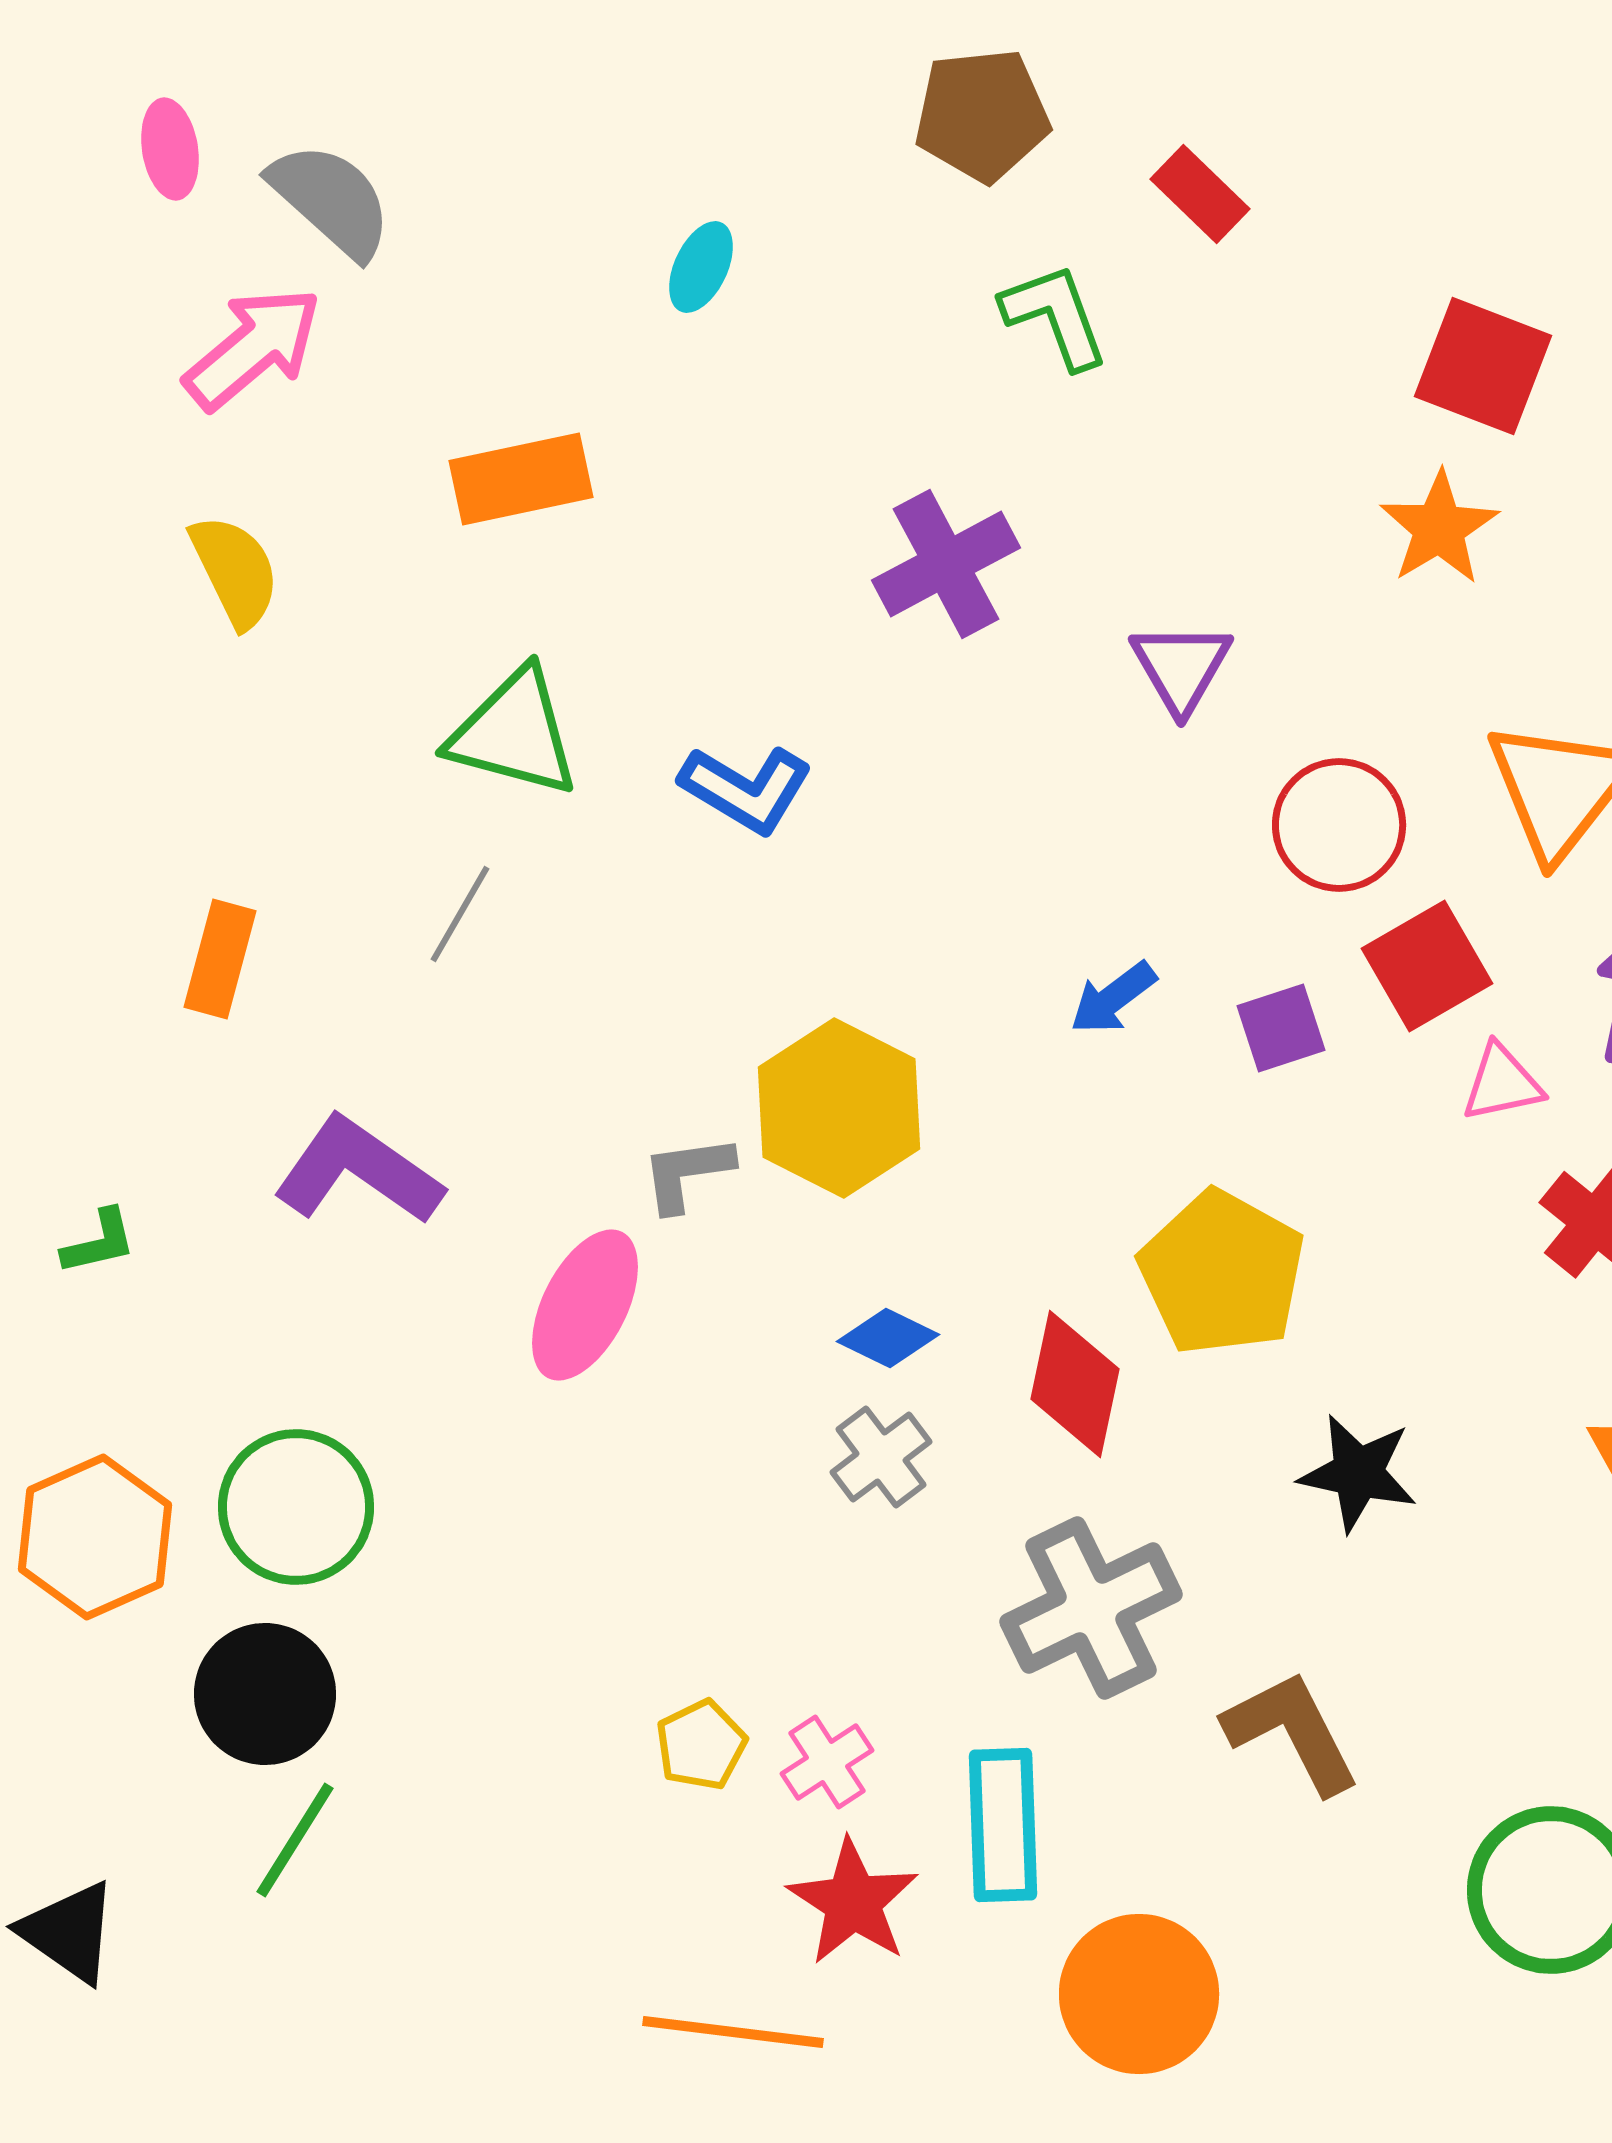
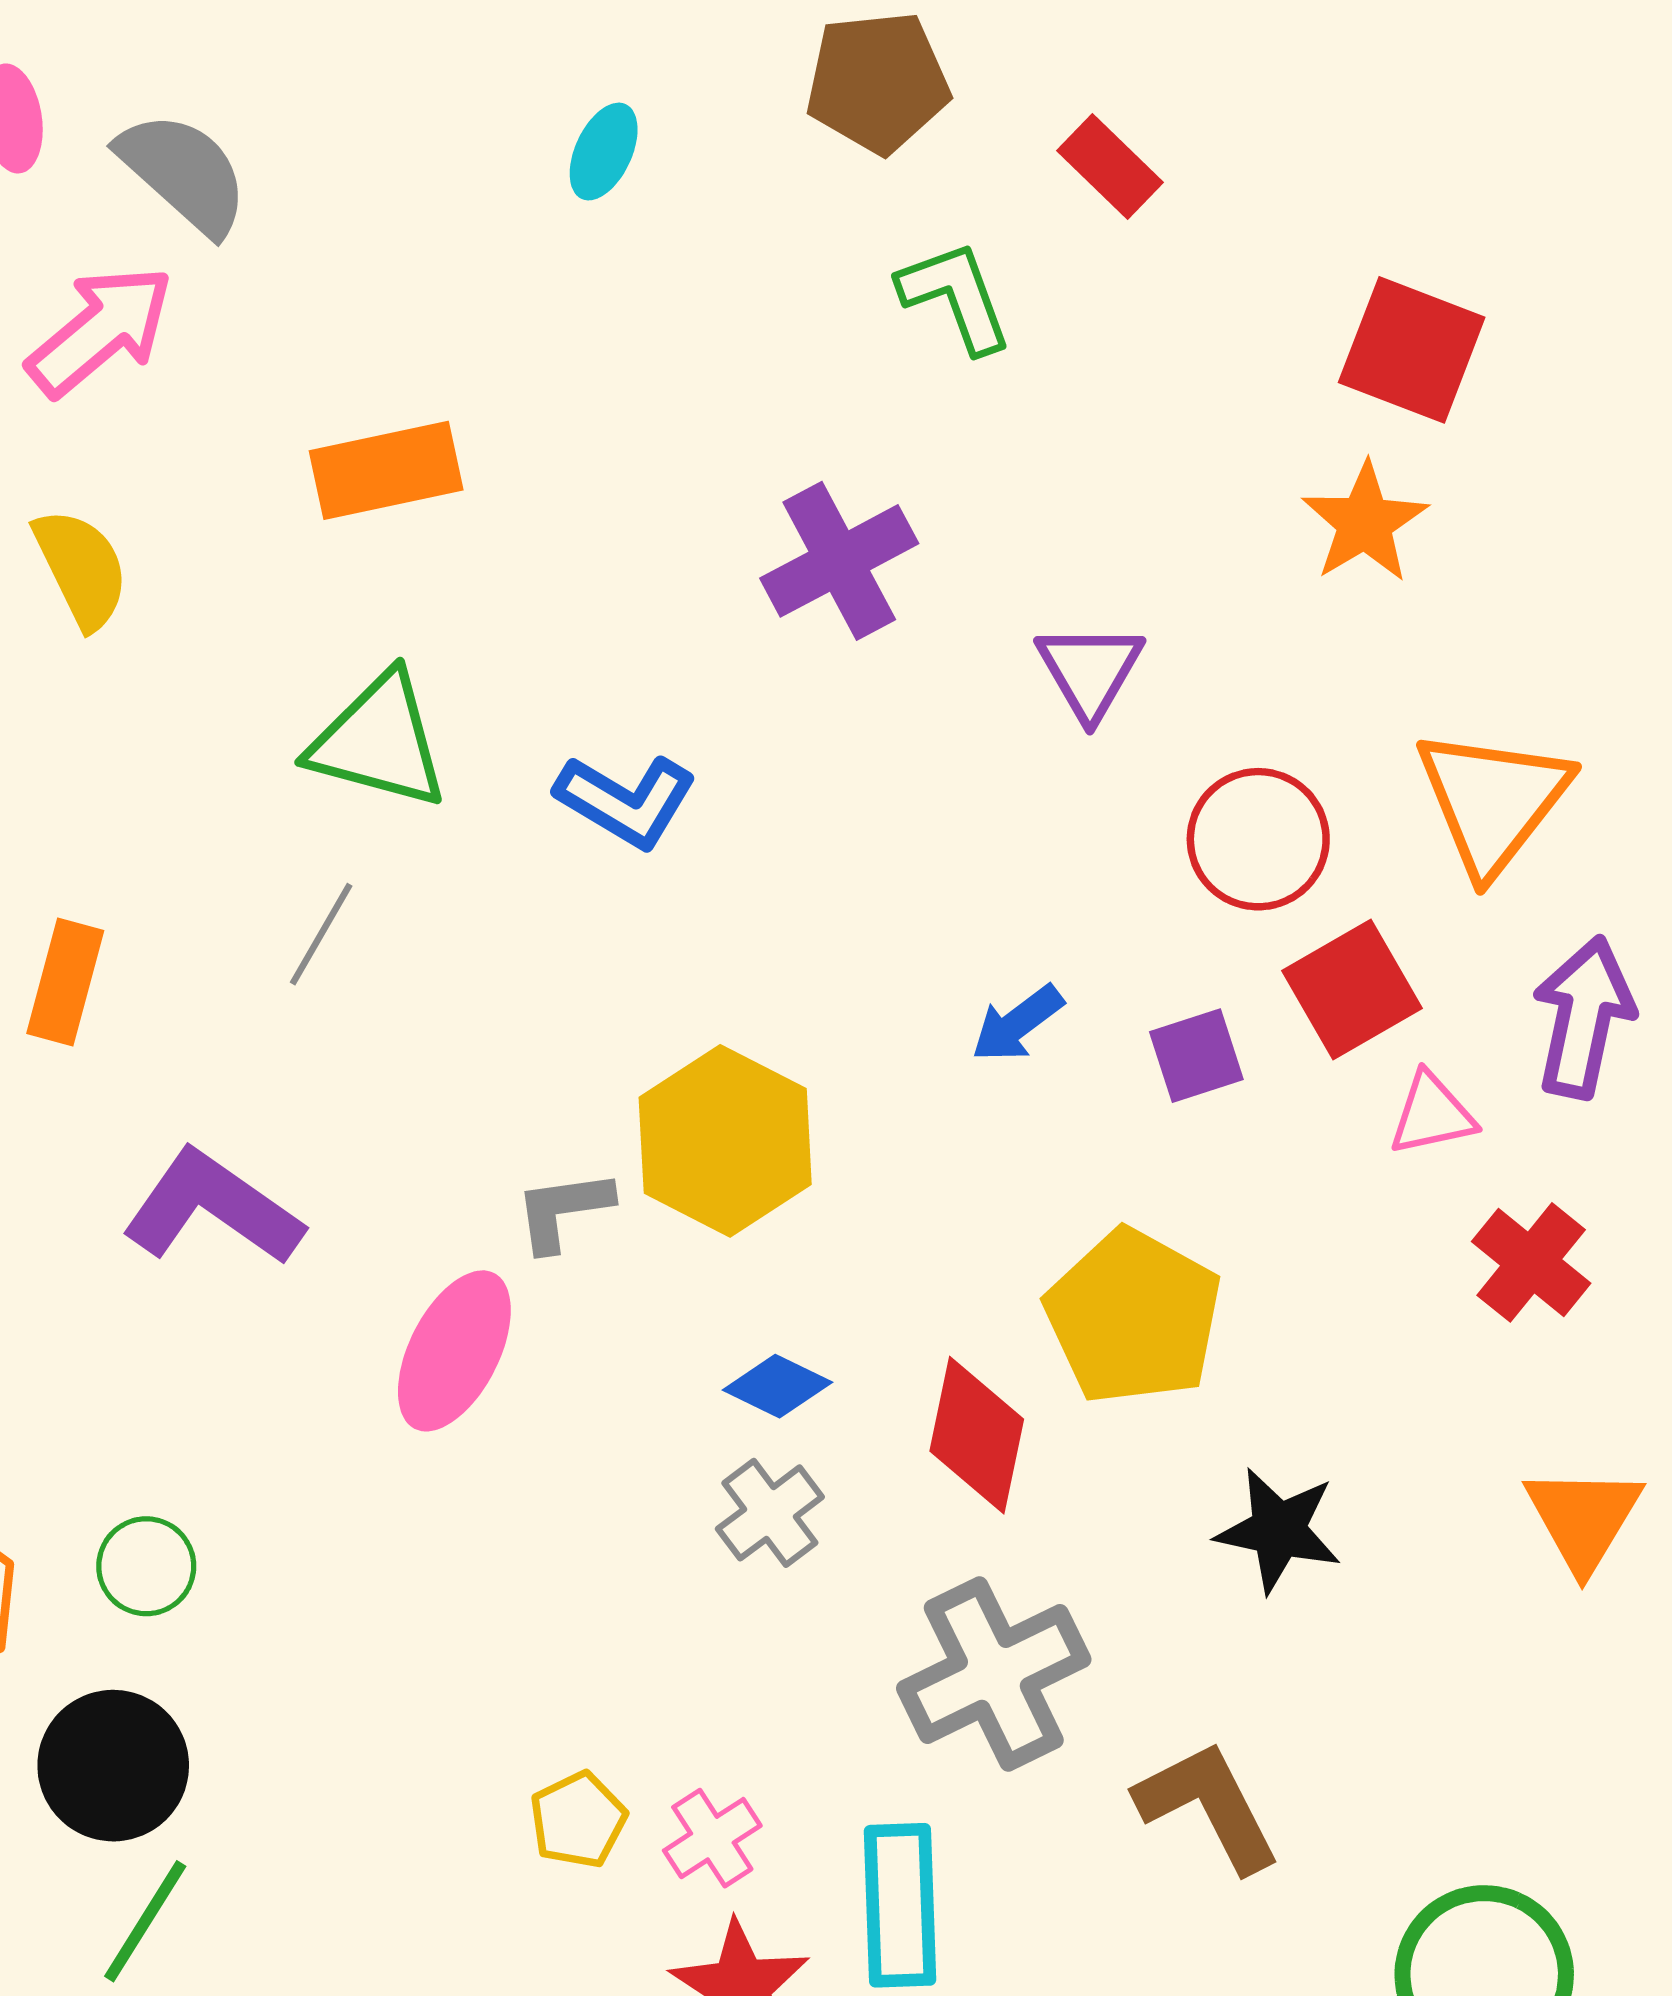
cyan ellipse: (701, 267) -> (604, 152), moved
green circle: (296, 1507) -> (146, 1566), size x0.6

